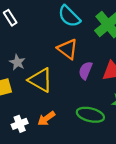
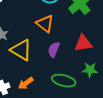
purple semicircle: (85, 71) -> (54, 49), moved

